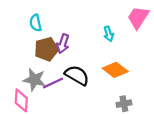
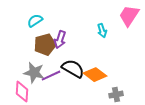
cyan semicircle: (35, 23) -> (35, 21), turned 70
orange diamond: (115, 70) -> (95, 75), moved

